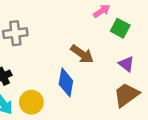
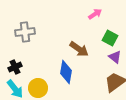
green square: (120, 28) -> (110, 38), moved

